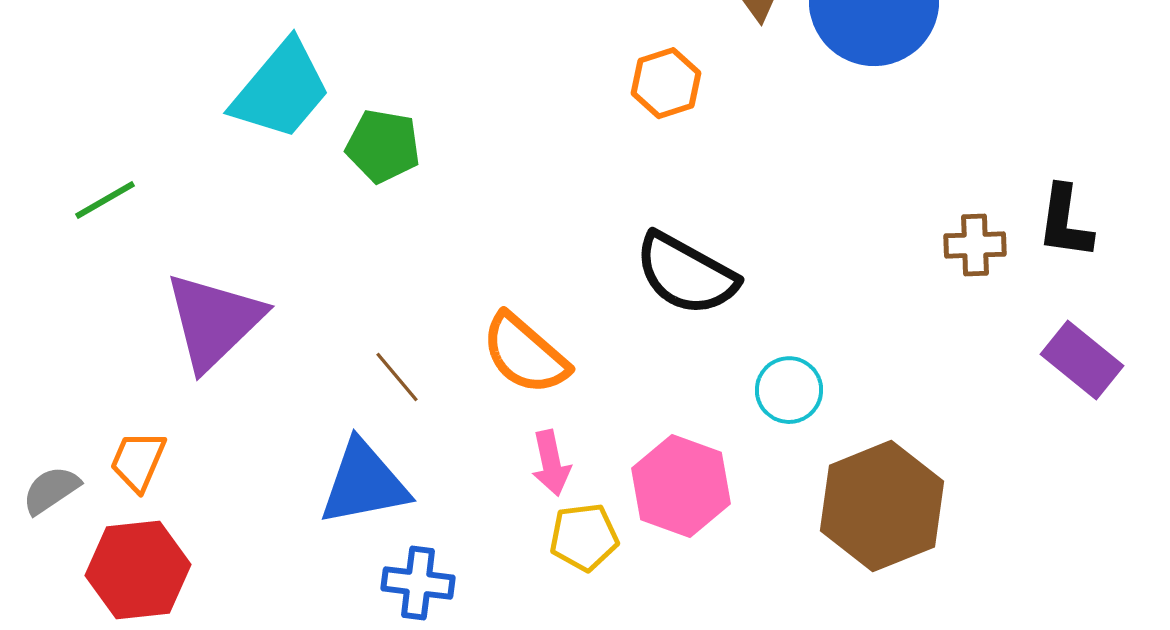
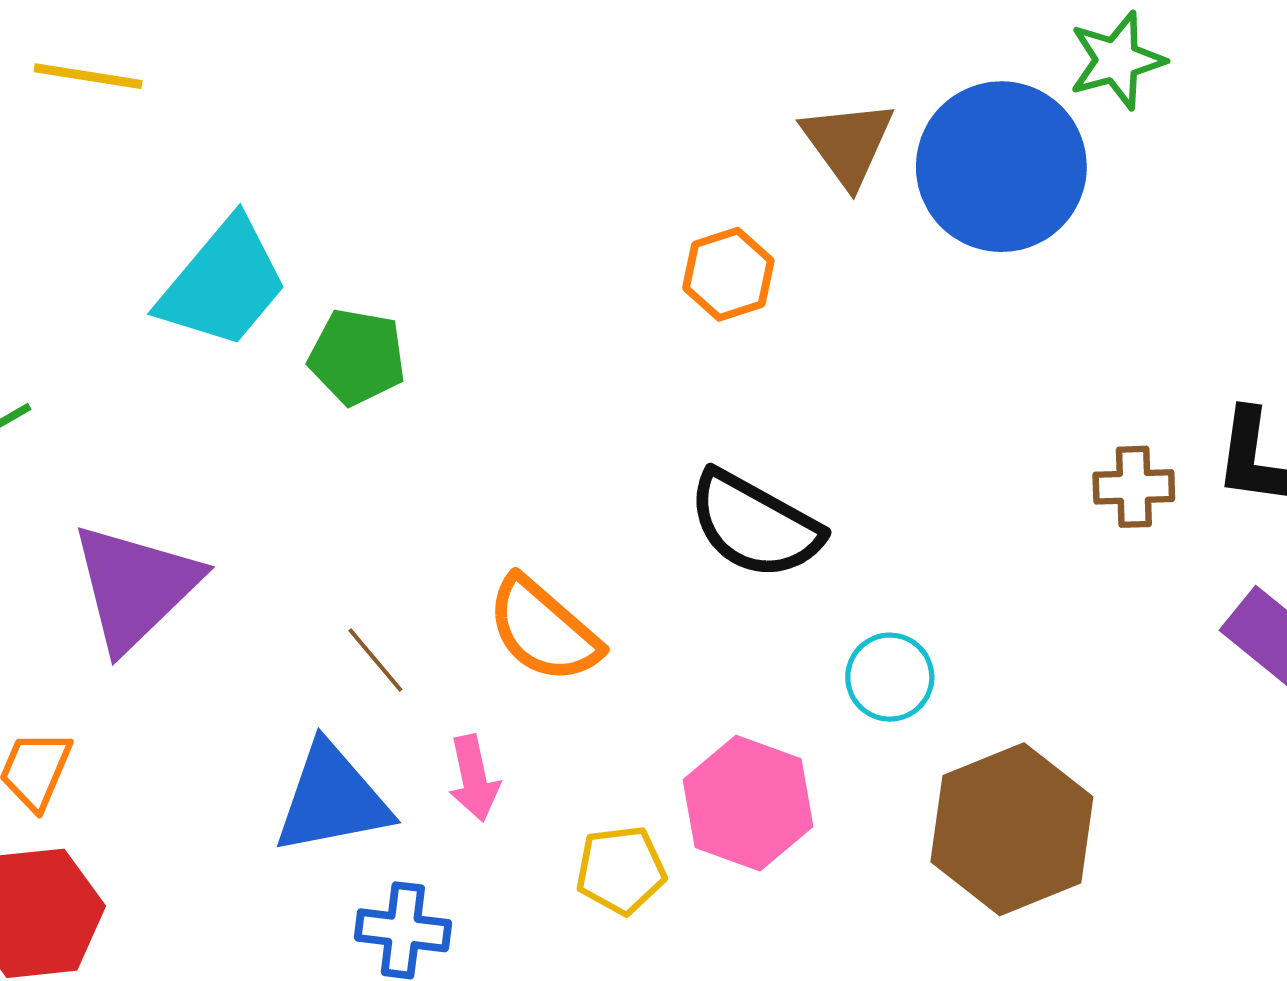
pink arrow: (551, 463) -> (474, 778), moved

